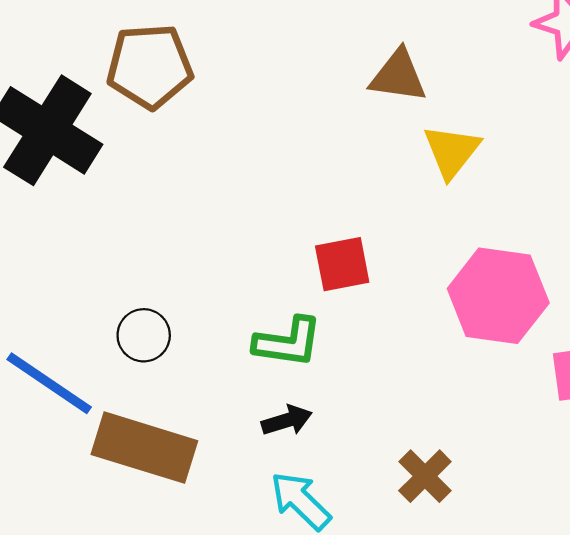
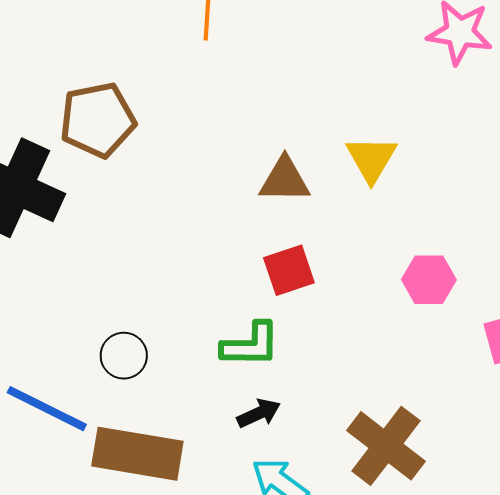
brown triangle: (398, 76) -> (285, 180), moved
pink hexagon: (498, 296) -> (429, 280), size x0.6
brown cross: (425, 476) -> (386, 446), size x1.6

